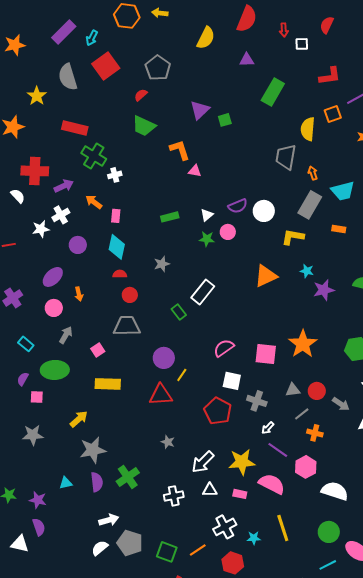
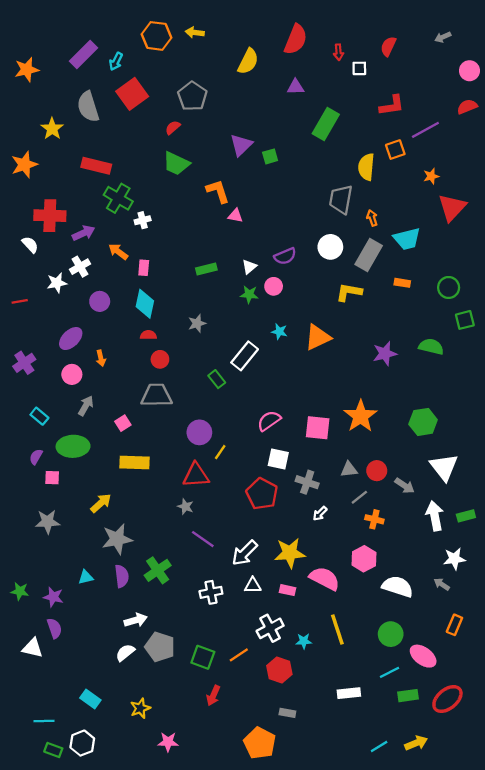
white circle: (264, 211) -> (330, 247), moved
cyan star: (307, 271) -> (279, 332), moved
gray star: (168, 442) -> (185, 507), moved
purple line: (278, 450) -> (203, 539), moved

